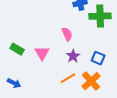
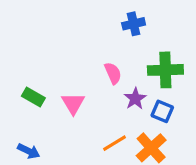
green cross: (100, 16) -> (165, 70), moved
purple star: (73, 56) -> (135, 99), moved

